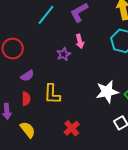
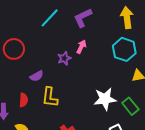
pink arrow: (80, 41) -> (81, 47), turned -144
purple semicircle: (27, 76) -> (37, 76), moved

